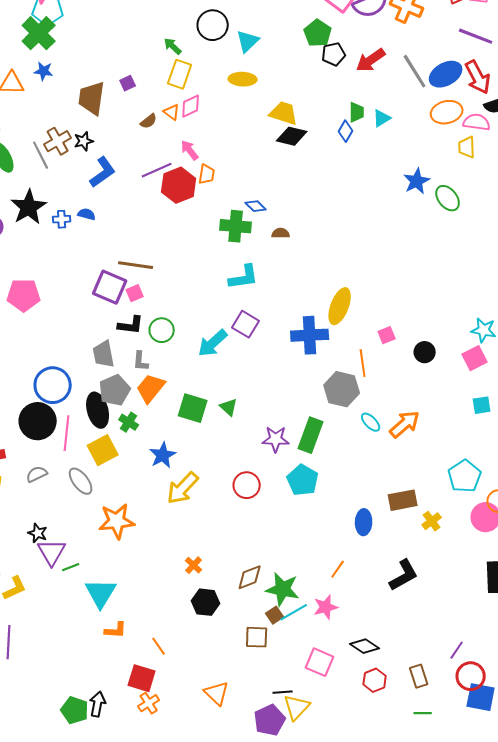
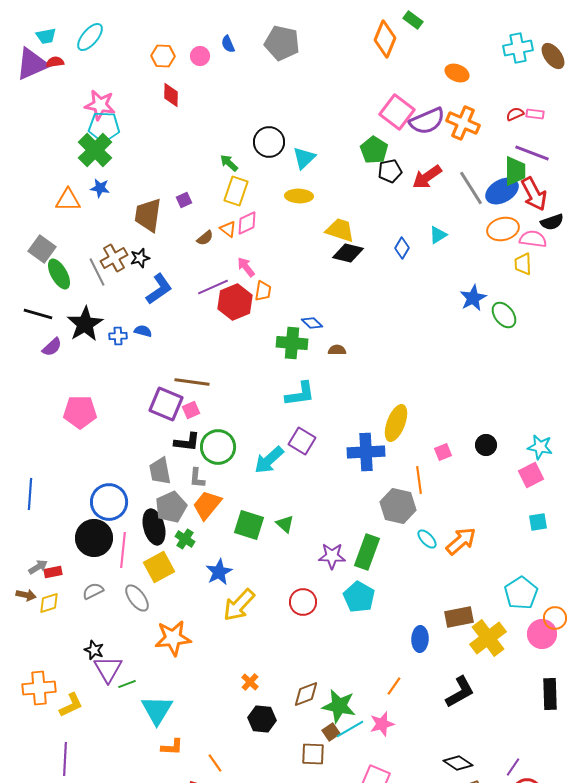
green trapezoid: (357, 112) -> (515, 171), moved, size x1.4
green circle: (162, 330) -> (218, 447), size x1.4
black circle: (425, 352) -> (486, 445), moved
yellow cross: (432, 521) -> (488, 638), size x1.8
black diamond: (365, 646) -> (458, 763), moved

